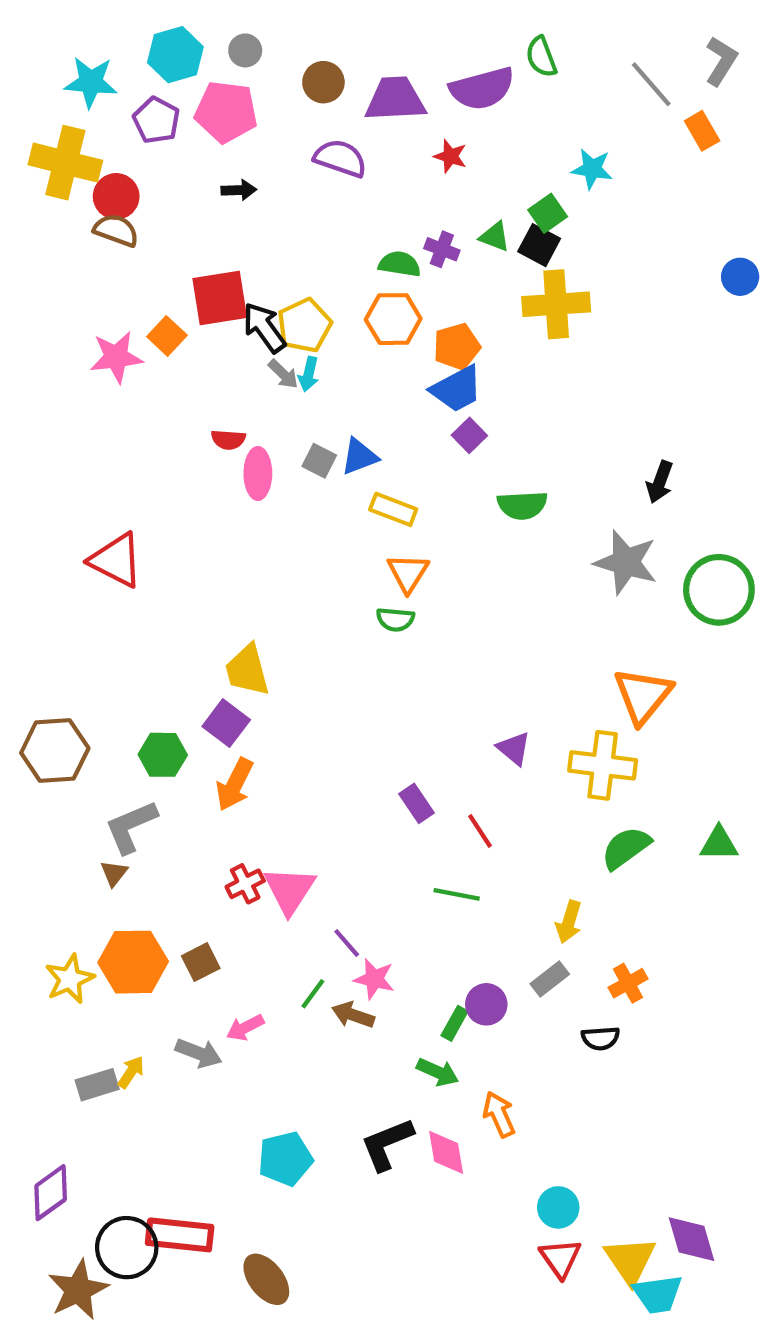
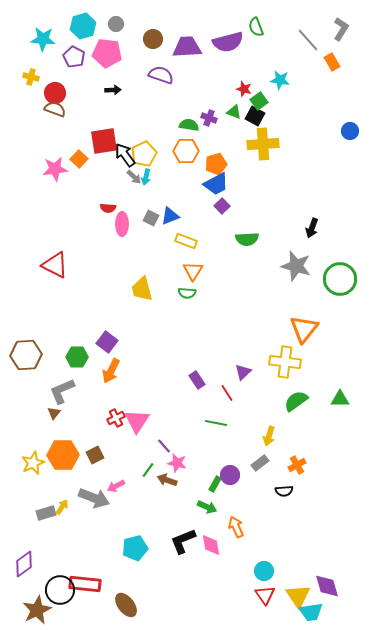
red star: (450, 156) -> (244, 89), moved
yellow cross: (65, 163) -> (31, 77), size x0.5
yellow trapezoid: (247, 670) -> (142, 289), moved
purple triangle: (514, 748) -> (243, 372), moved, turned 36
gray arrow: (199, 1053) -> (94, 498), size x1.4

